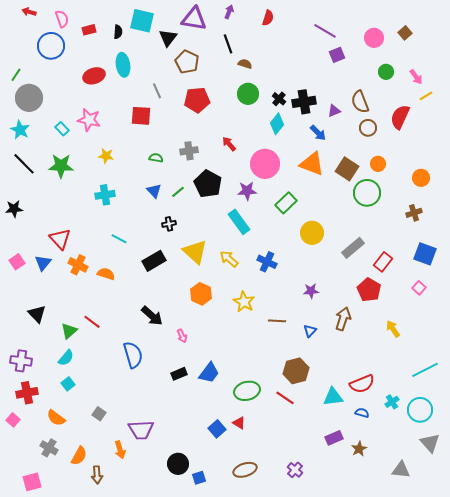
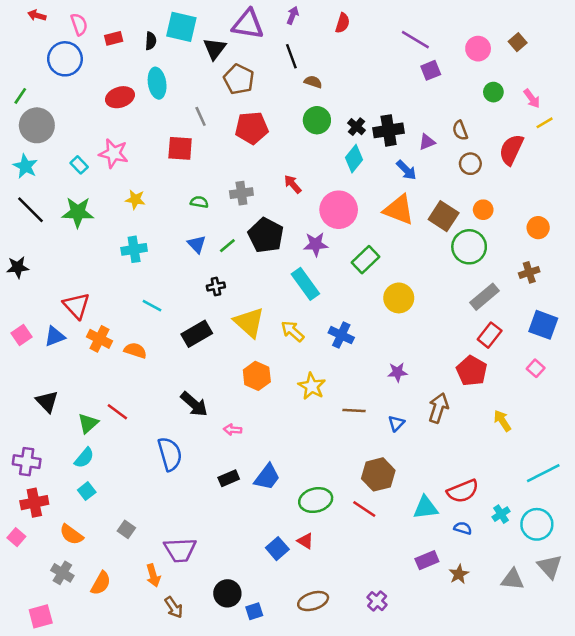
brown semicircle: (360, 102) -> (460, 130), size x0.7
gray rectangle: (353, 248) -> (484, 297), moved
blue triangle: (43, 263) -> (55, 336), turned 30
pink arrow: (182, 336) -> (233, 430), turned 120
gray triangle: (401, 470) -> (513, 579), moved
brown arrow: (97, 475) -> (174, 607), moved, turned -30

